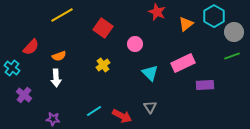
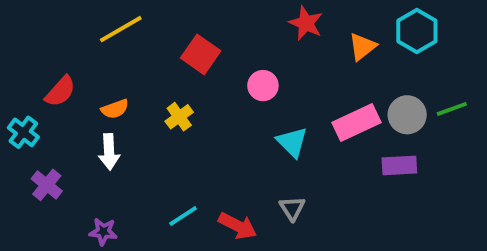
gray circle: (234, 32) -> (407, 115), moved
yellow cross: (103, 65) -> (179, 117), moved

